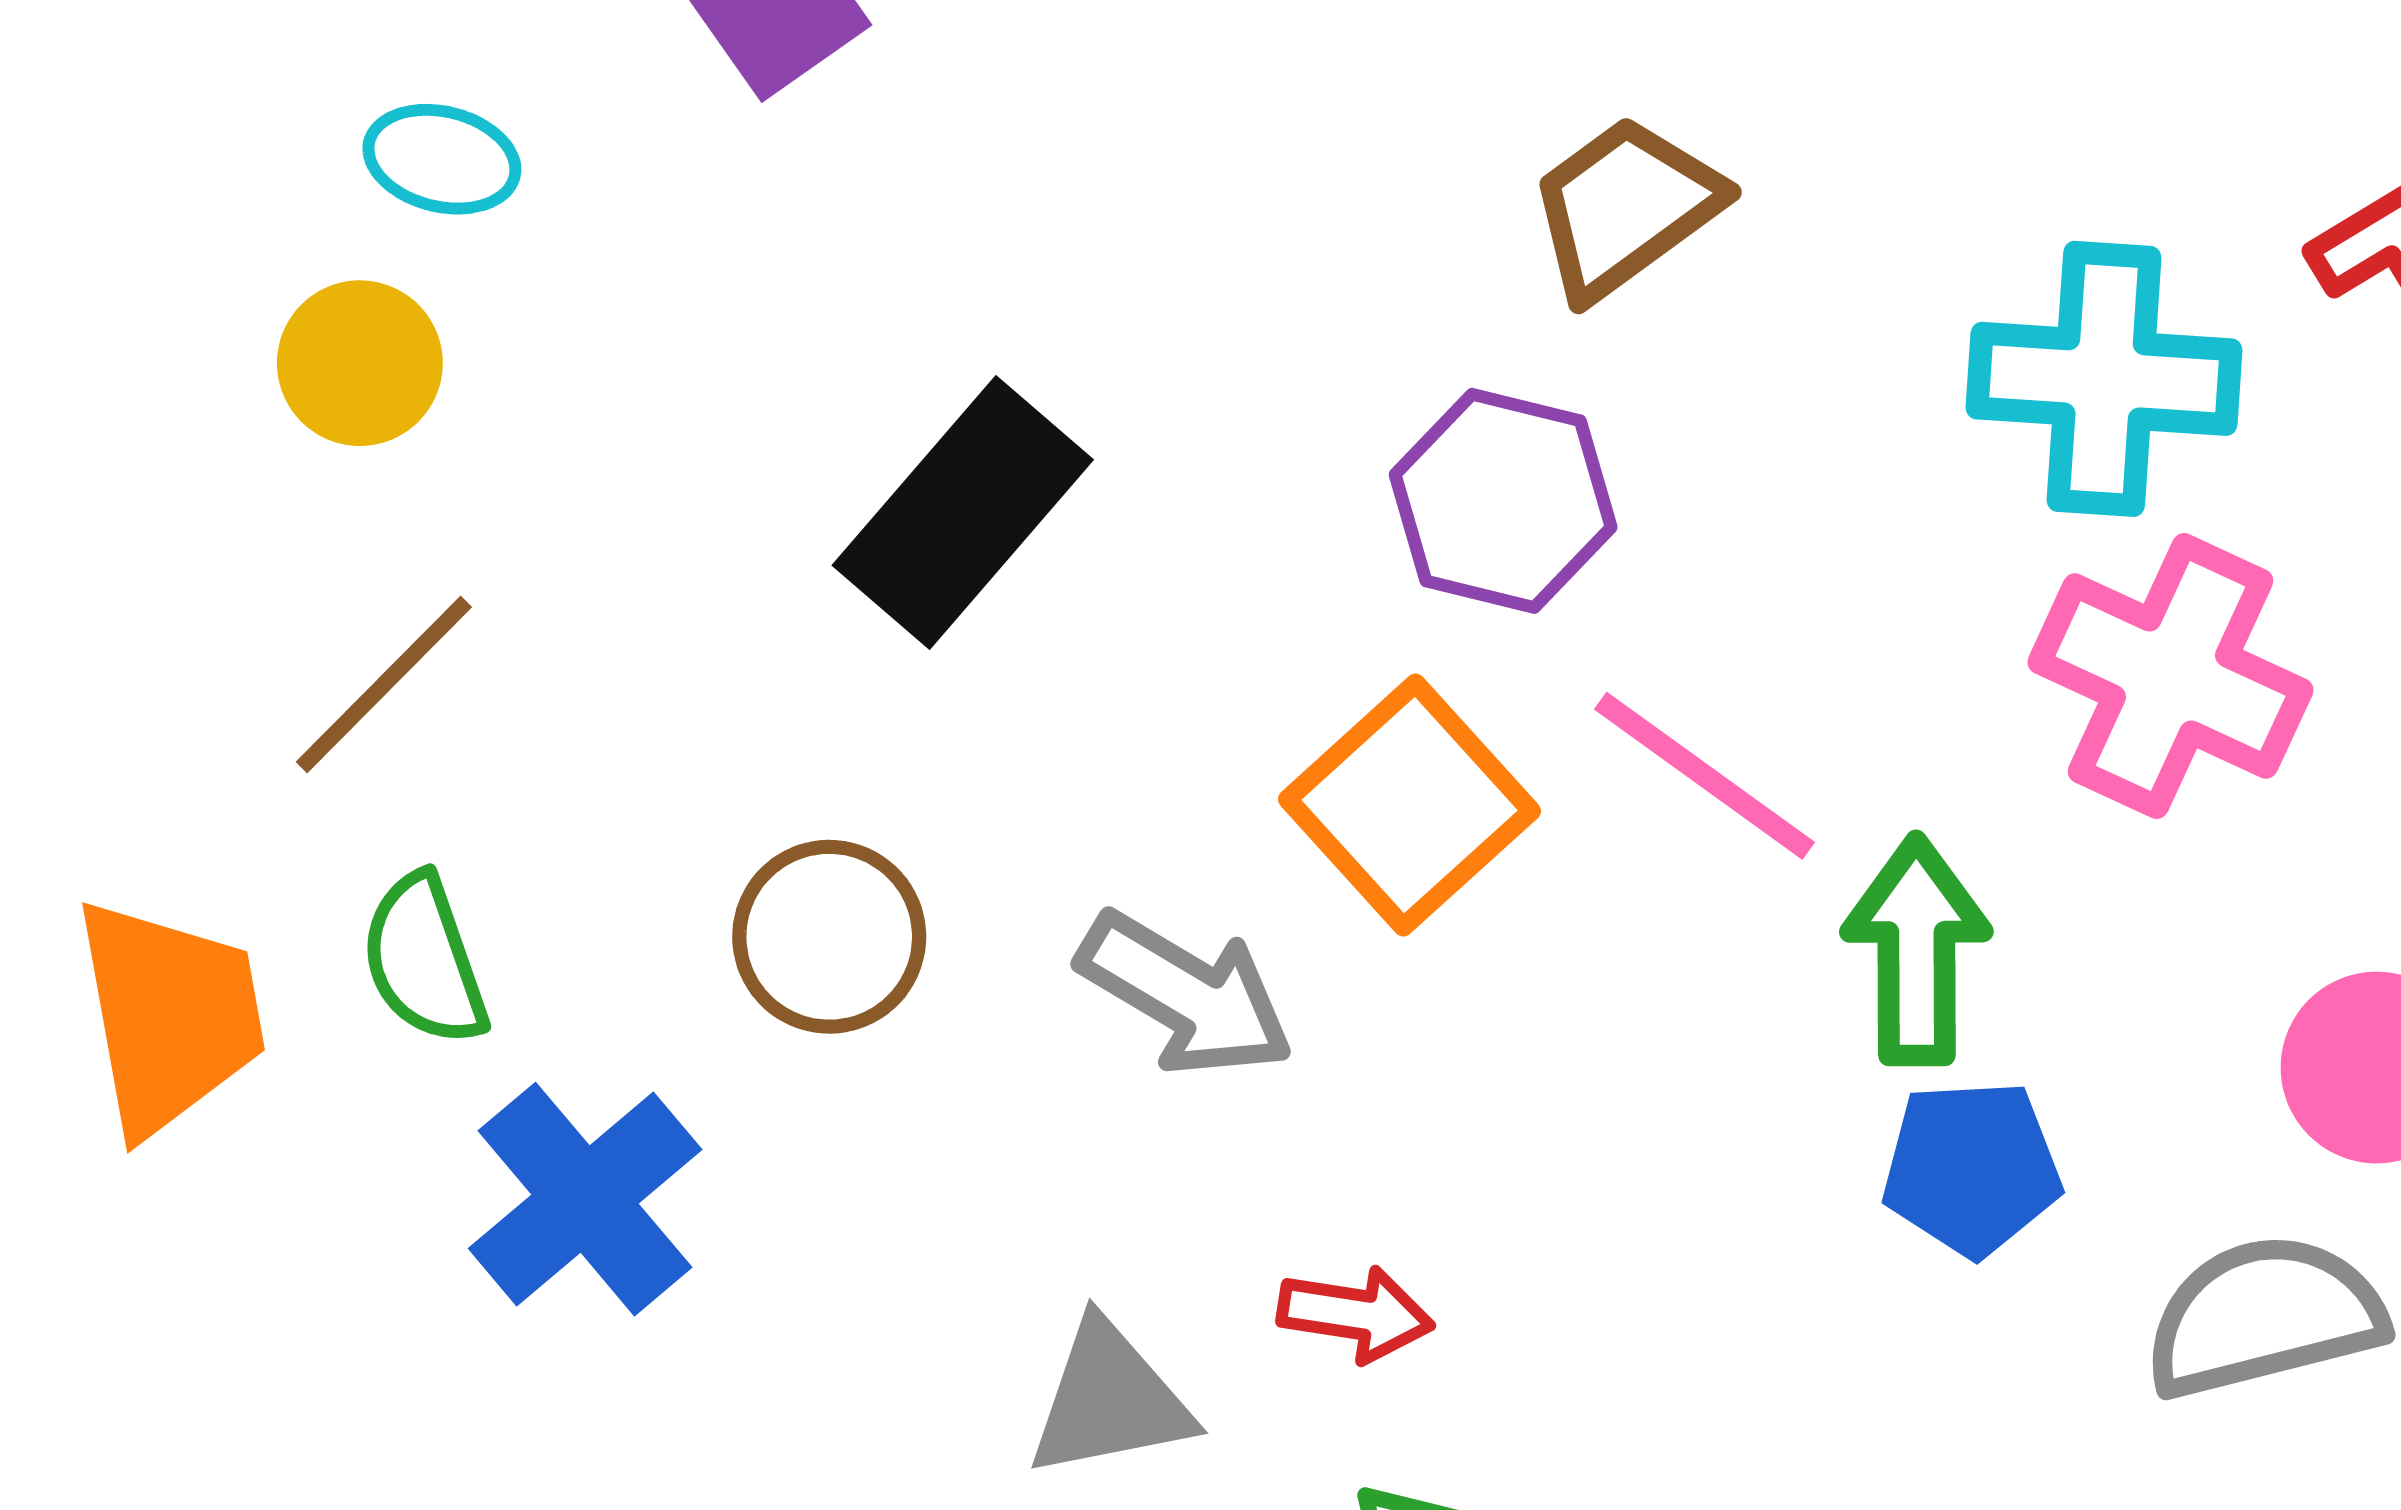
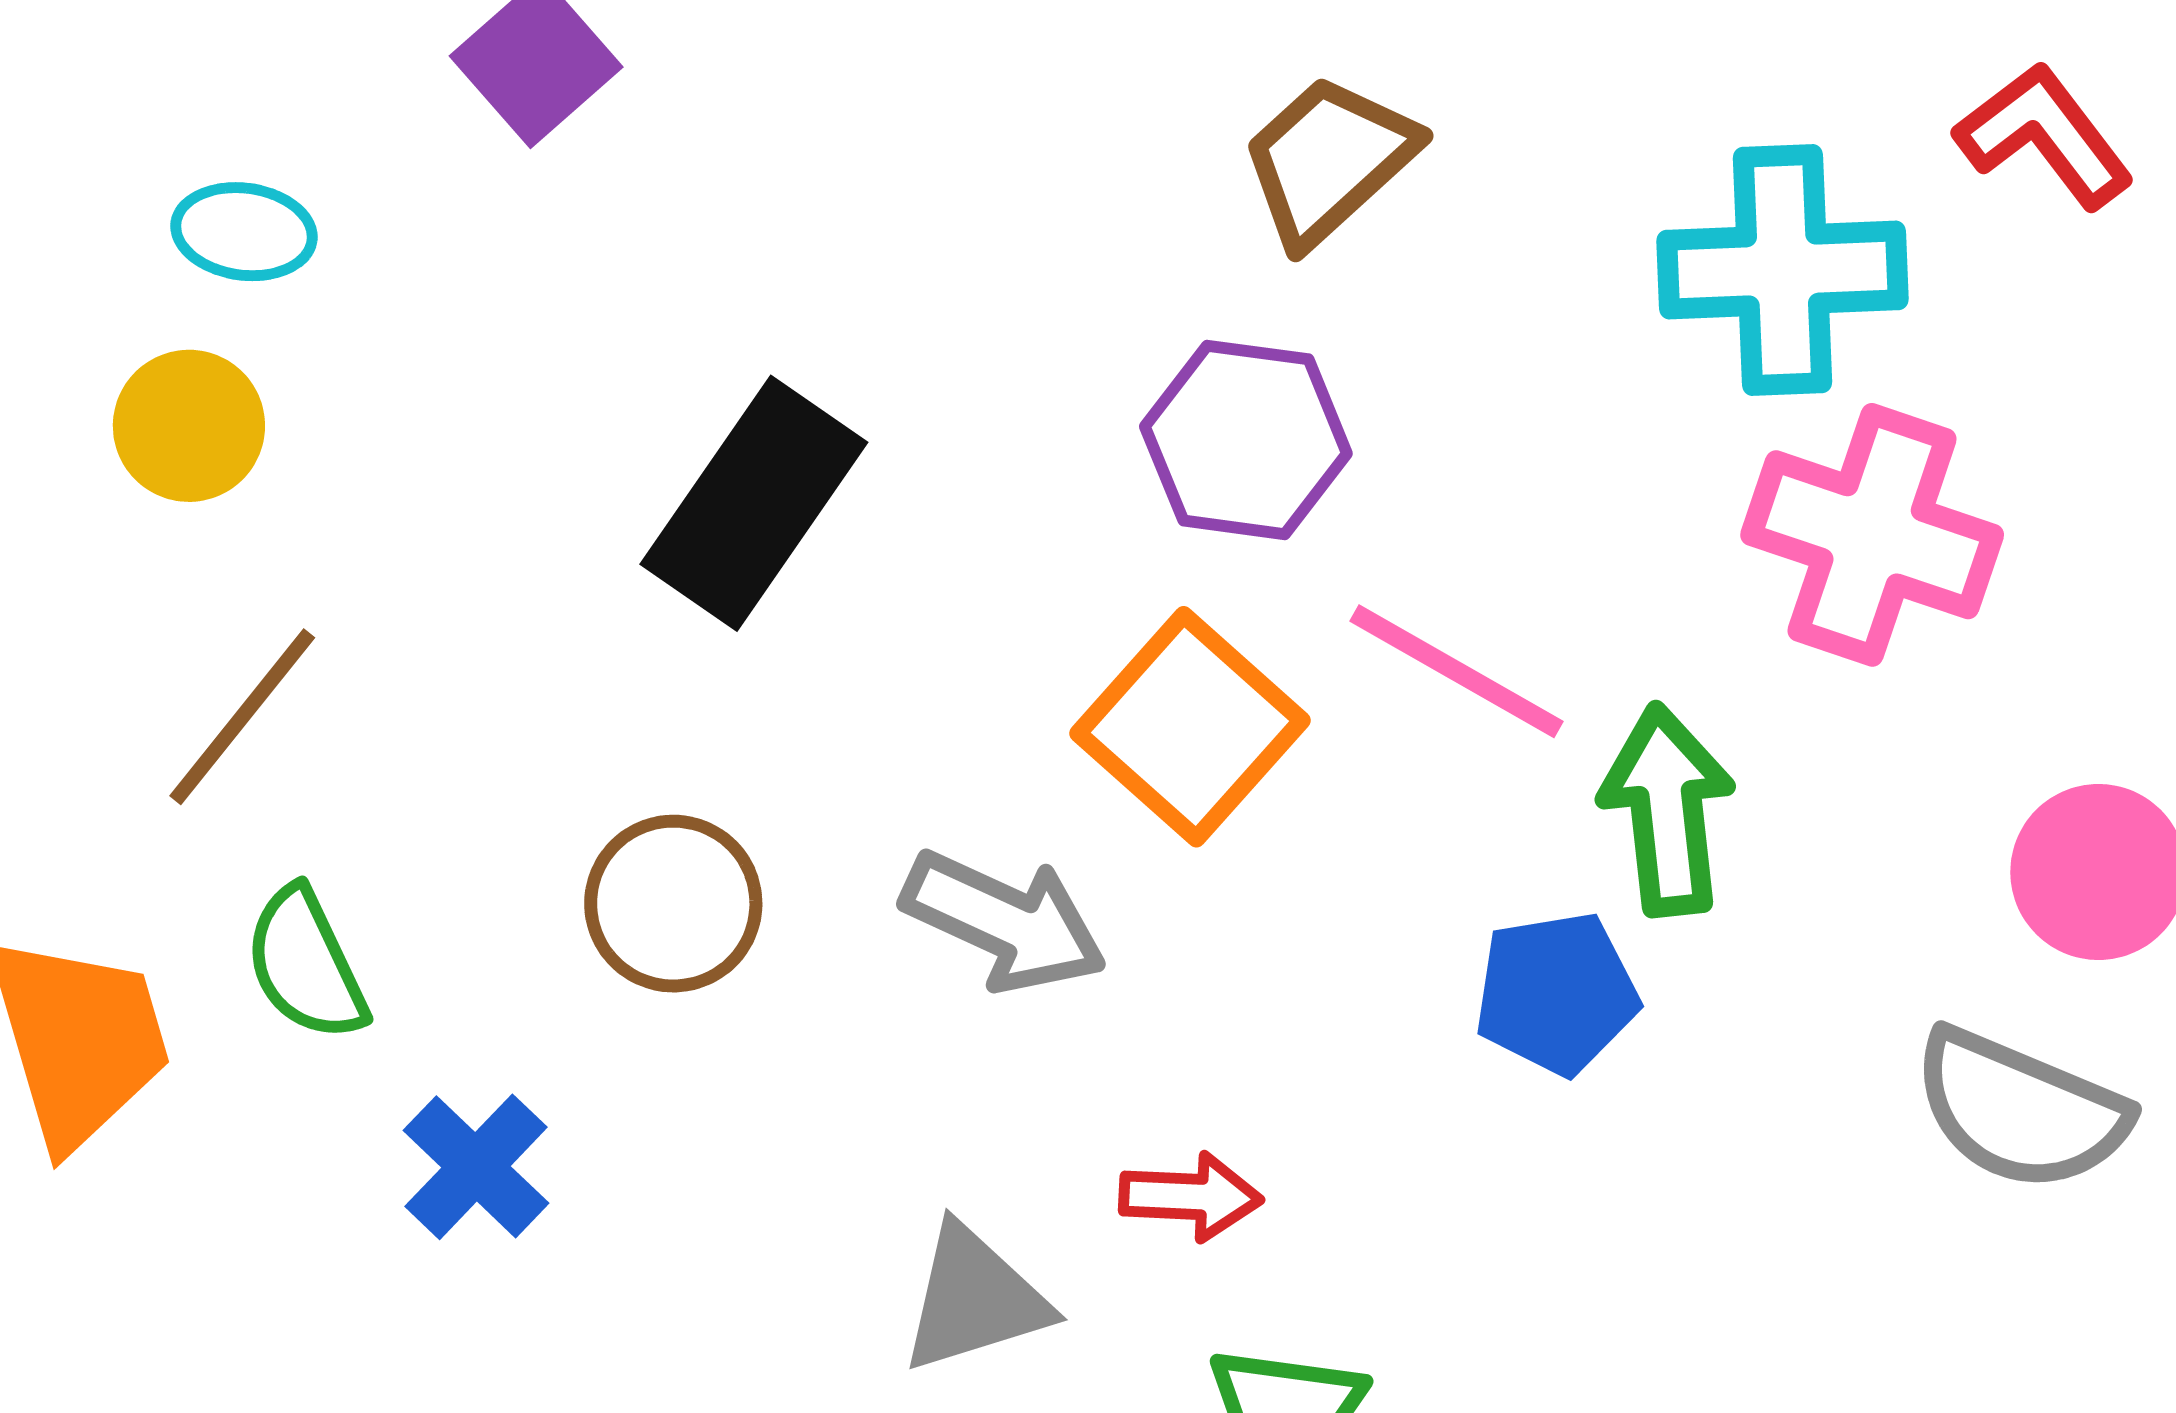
blue pentagon: (1972, 1168) -> (1556, 993), moved
blue cross: (585, 1199) -> (476, 1167), size x0.7
gray semicircle: (2264, 1316) -> (2020, 1110), turned -137

